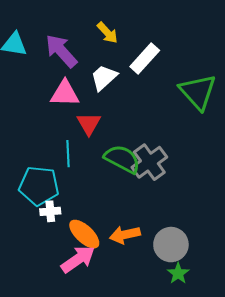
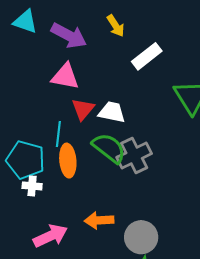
purple arrow: (61, 51) -> (69, 36), turned 150
white trapezoid: (104, 78) -> (112, 112), moved, turned 44
orange ellipse: (84, 234) -> (68, 161), moved, turned 32

